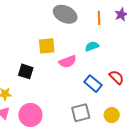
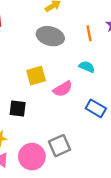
cyan semicircle: (92, 46) -> (87, 67), turned 56
gray square: (81, 113) -> (59, 146), moved

